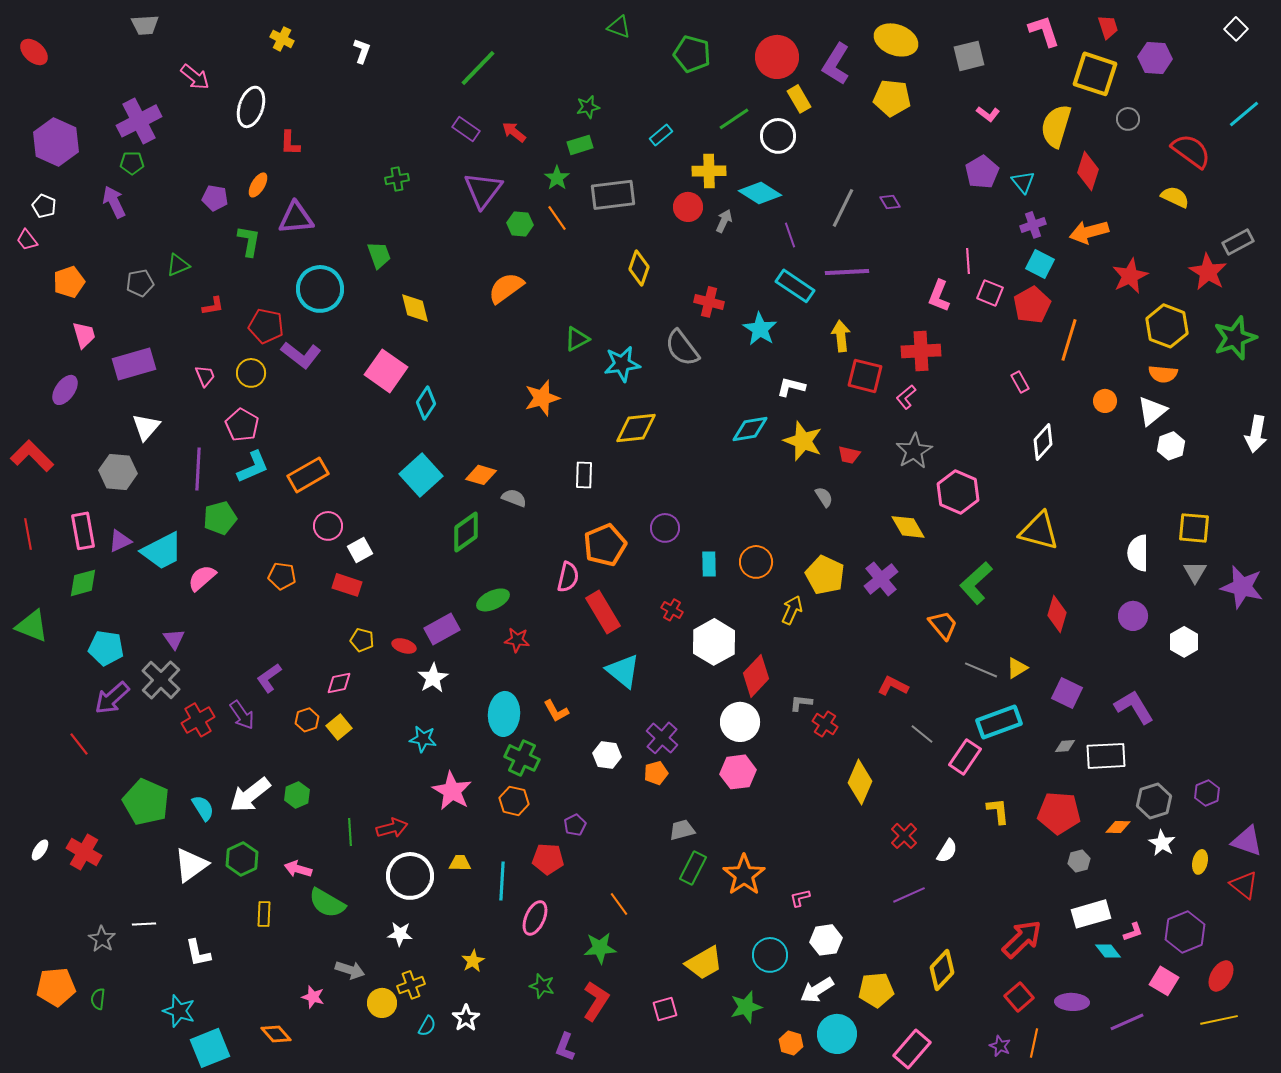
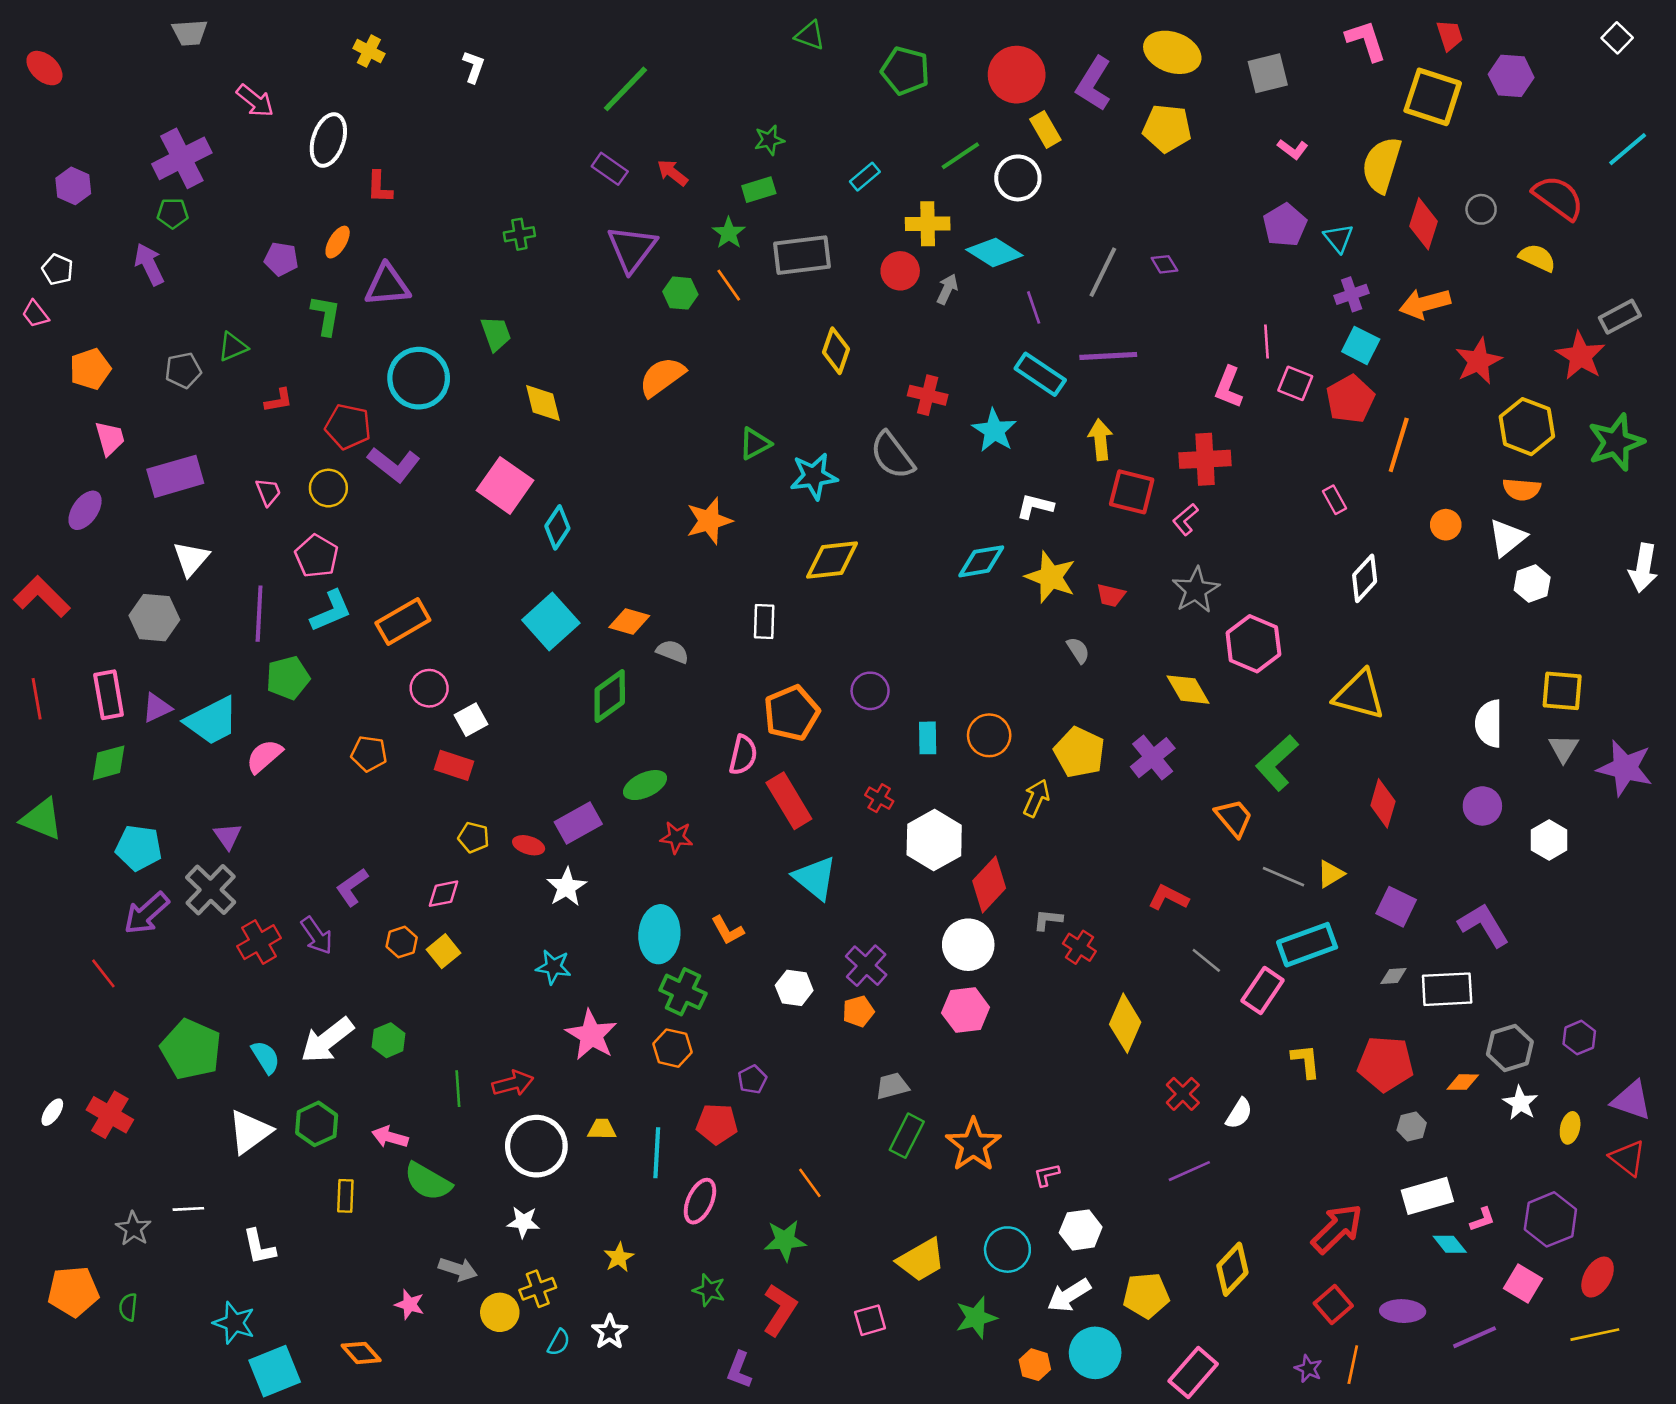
gray circle: (1128, 119) -> (1481, 209), moved
purple hexagon: (56, 142) -> (73, 186), size x0.6

